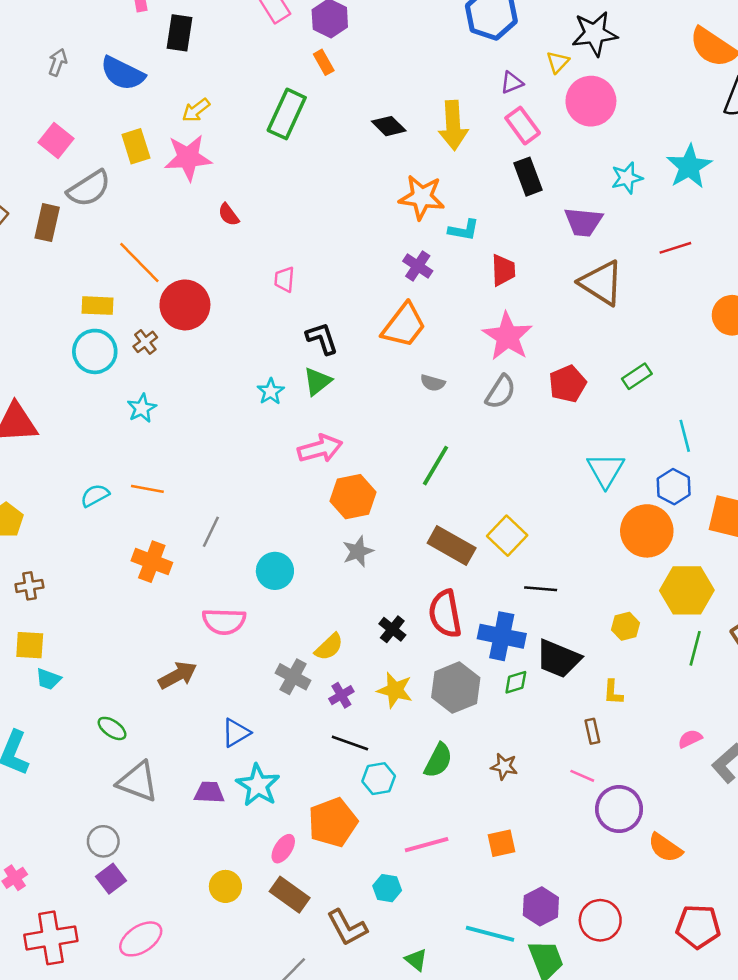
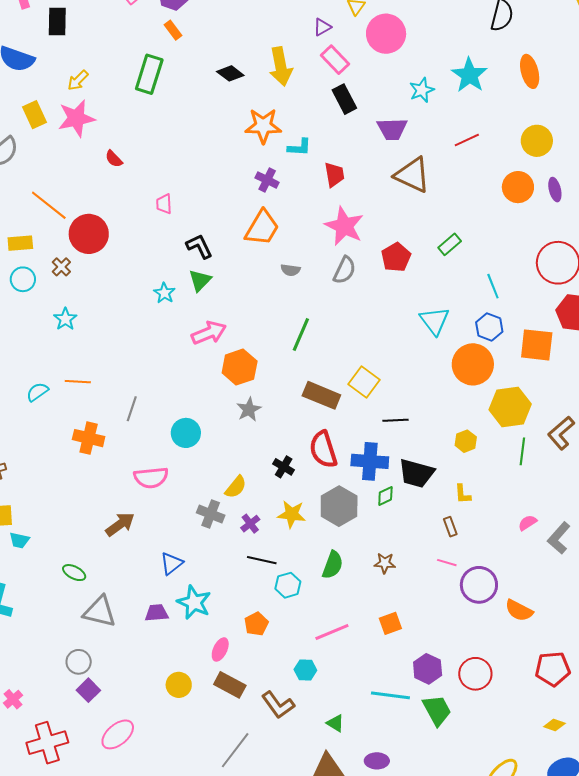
cyan circle: (95, 351) -> (23, 279), size x0.7
orange pentagon: (333, 822) -> (256, 624), size x0.6

